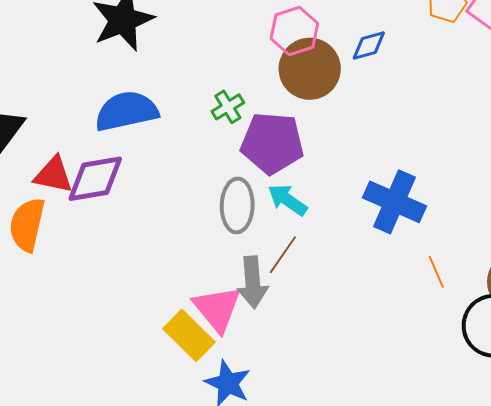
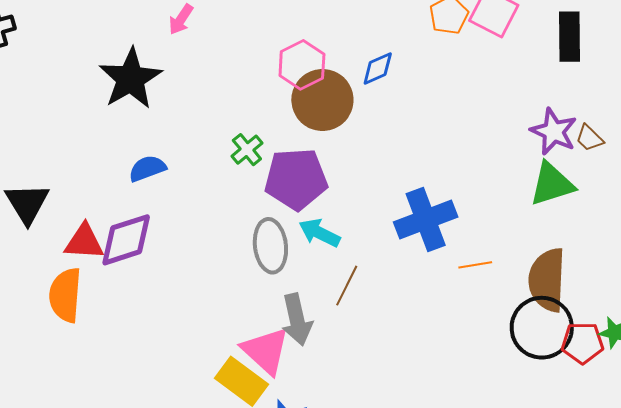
blue semicircle: (126, 111) -> (147, 168), size x0.6
blue cross: (395, 202) -> (426, 220), turned -36
brown line: (283, 255) -> (347, 286), moved
orange line: (436, 272) -> (475, 265), moved, turned -68

